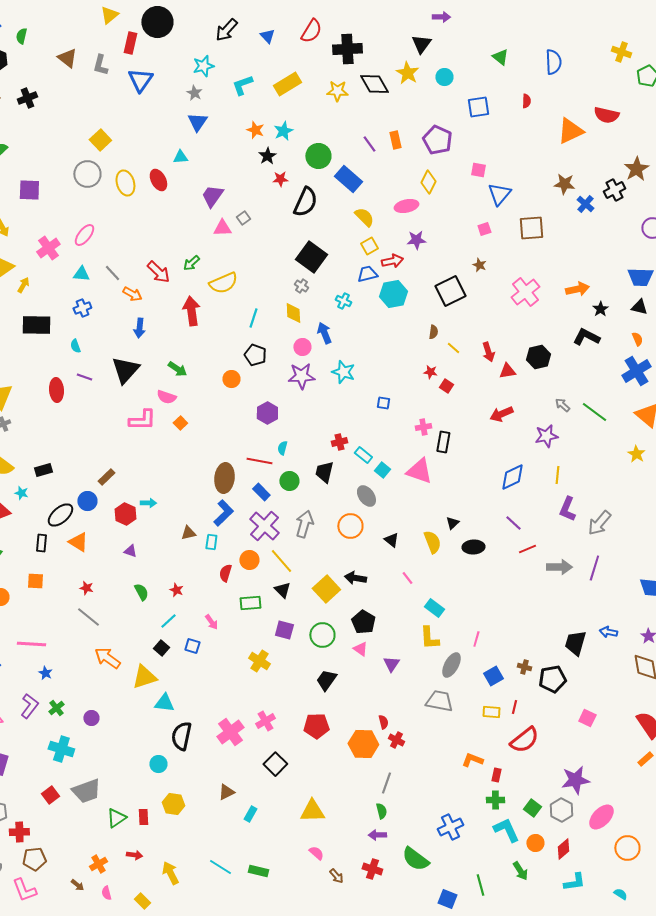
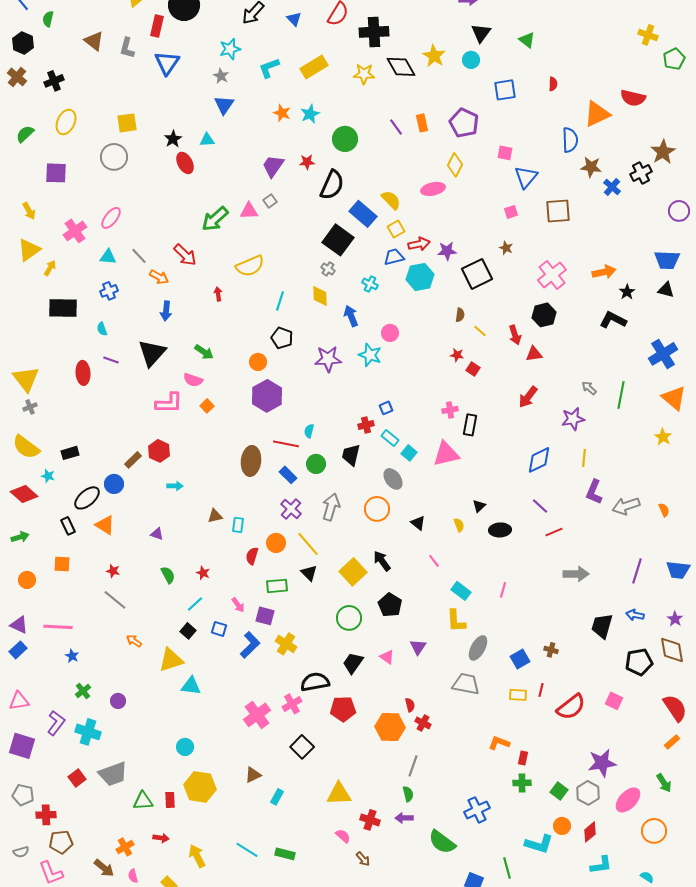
black triangle: (421, 44) -> (481, 33), moved
blue semicircle: (553, 62) -> (570, 140), moved
yellow square: (100, 140) -> (127, 123), turned 35
black star: (267, 156) -> (173, 139), moved
blue rectangle: (348, 179) -> (363, 214), moved
yellow ellipse: (125, 183) -> (66, 122), moved, turned 40
purple trapezoid: (212, 196) -> (273, 166), moved
purple star: (416, 240) -> (447, 251), moved
green arrow: (191, 263) -> (215, 219), moved, size x1.6
red arrow: (191, 311) -> (218, 294), size x0.5
orange semicircle: (637, 339) -> (664, 510), moved
pink circle: (302, 347) -> (390, 333), moved
black hexagon: (538, 357) -> (544, 315), moved
blue square: (383, 403) -> (386, 408), moved, turned -32
green line: (594, 412) -> (621, 395), turned 64
purple hexagon: (267, 413) -> (267, 396), moved, size x1.4
red arrow: (501, 414) -> (528, 397), turned -30
pink triangle: (419, 471) -> (446, 454), turned -32
blue L-shape: (223, 513) -> (250, 645), moved
red hexagon: (125, 514) -> (159, 451), moved
gray arrow: (599, 523) -> (626, 506), turned 32
purple cross: (264, 526) -> (291, 509), size x0.7
yellow semicircle: (432, 542) -> (459, 525), size x0.6
black rectangle: (41, 543) -> (68, 526), turned -30
gray arrow: (559, 567) -> (576, 574), moved
purple line: (594, 568) -> (637, 571), moved
black arrow: (355, 578) -> (382, 561), turned 45
purple square: (284, 630) -> (265, 616), moved
pink line: (476, 639) -> (503, 590), moved
pink triangle: (360, 649) -> (387, 657), moved
orange arrow: (107, 658) -> (134, 641), size x0.6
black pentagon: (552, 679) -> (639, 662), moved
purple L-shape: (29, 706) -> (56, 723), moved
black semicircle: (181, 736) -> (315, 682), moved, turned 68
red semicircle: (524, 740) -> (571, 707), moved
yellow hexagon: (173, 804) -> (200, 787), size x1.4
green triangle: (116, 818) -> (143, 801), turned 30
cyan L-shape: (506, 830) -> (539, 844), moved, turned 132
red cross: (372, 869) -> (370, 820), moved
green arrow: (520, 871) -> (664, 783), moved
brown arrow: (77, 885) -> (104, 868), size x1.5

